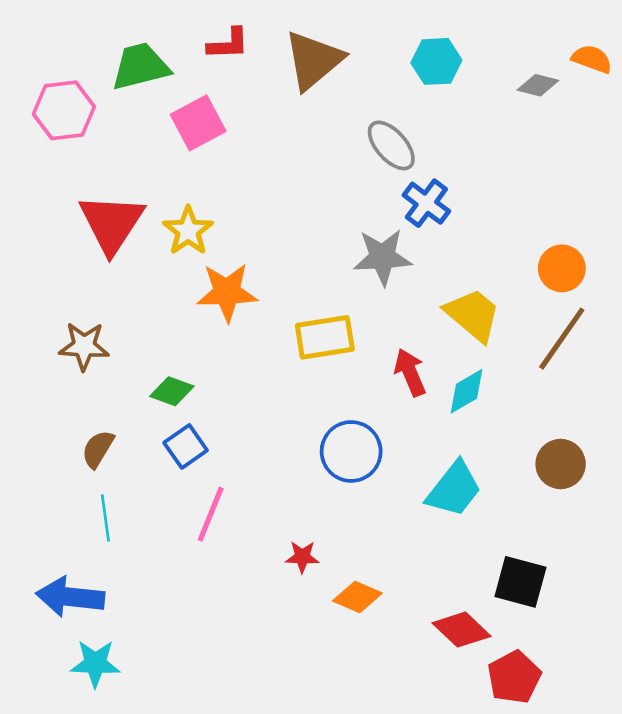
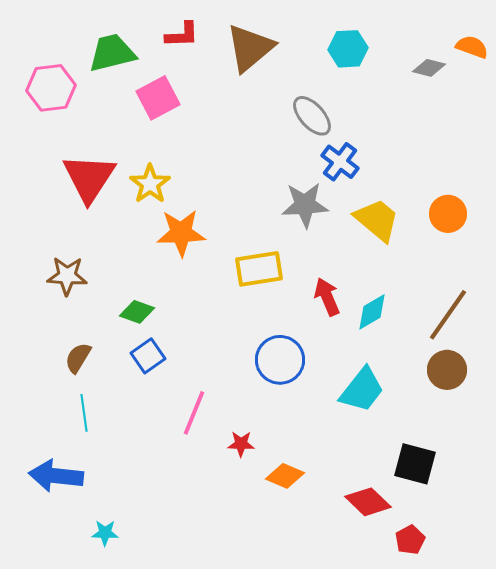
yellow trapezoid: (473, 315) -> (377, 220), moved
brown line: (562, 339) -> (448, 315), moved
pink line: (211, 514) -> (194, 413), moved
cyan star: (95, 663) -> (105, 533), moved, size x0.7
red pentagon: (514, 677) -> (410, 540), size x0.7

